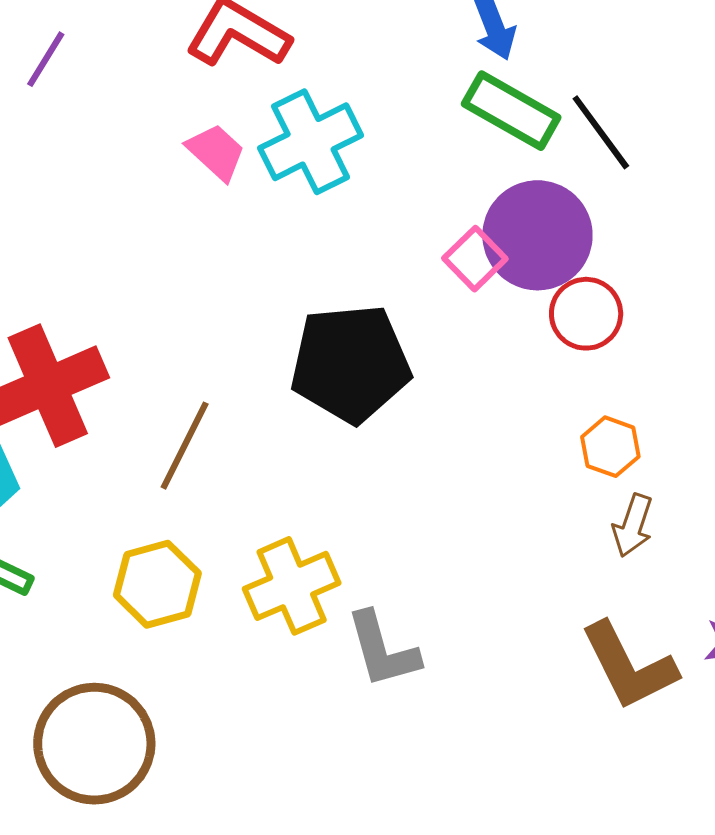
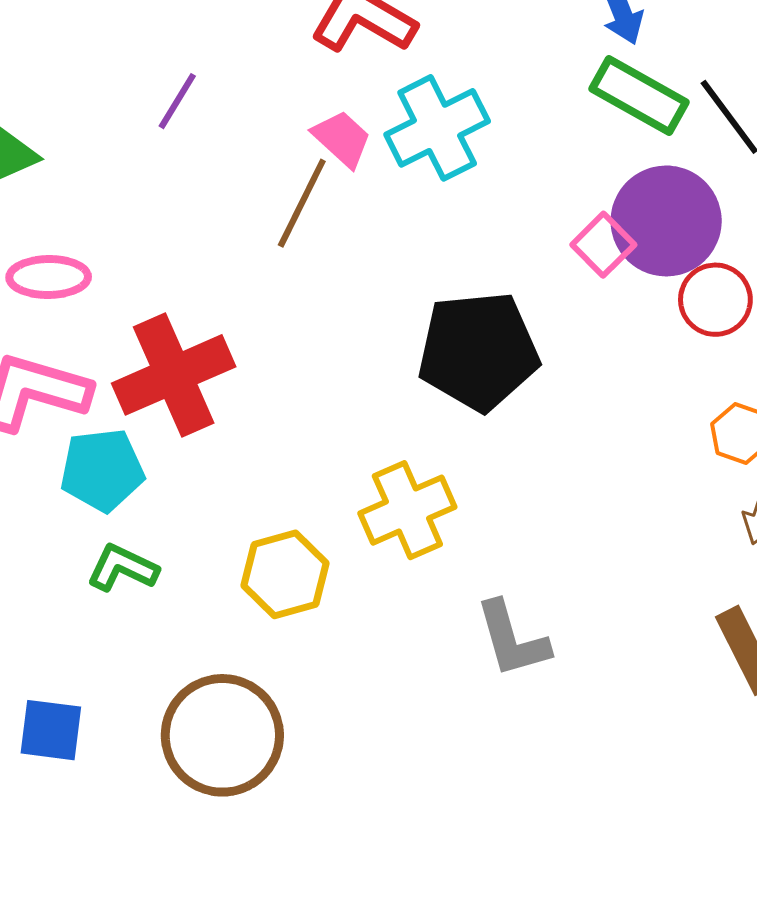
purple line: (46, 59) -> (177, 101), moved
brown line: (185, 446) -> (302, 203), moved
yellow cross: (292, 586) -> (407, 510), moved

